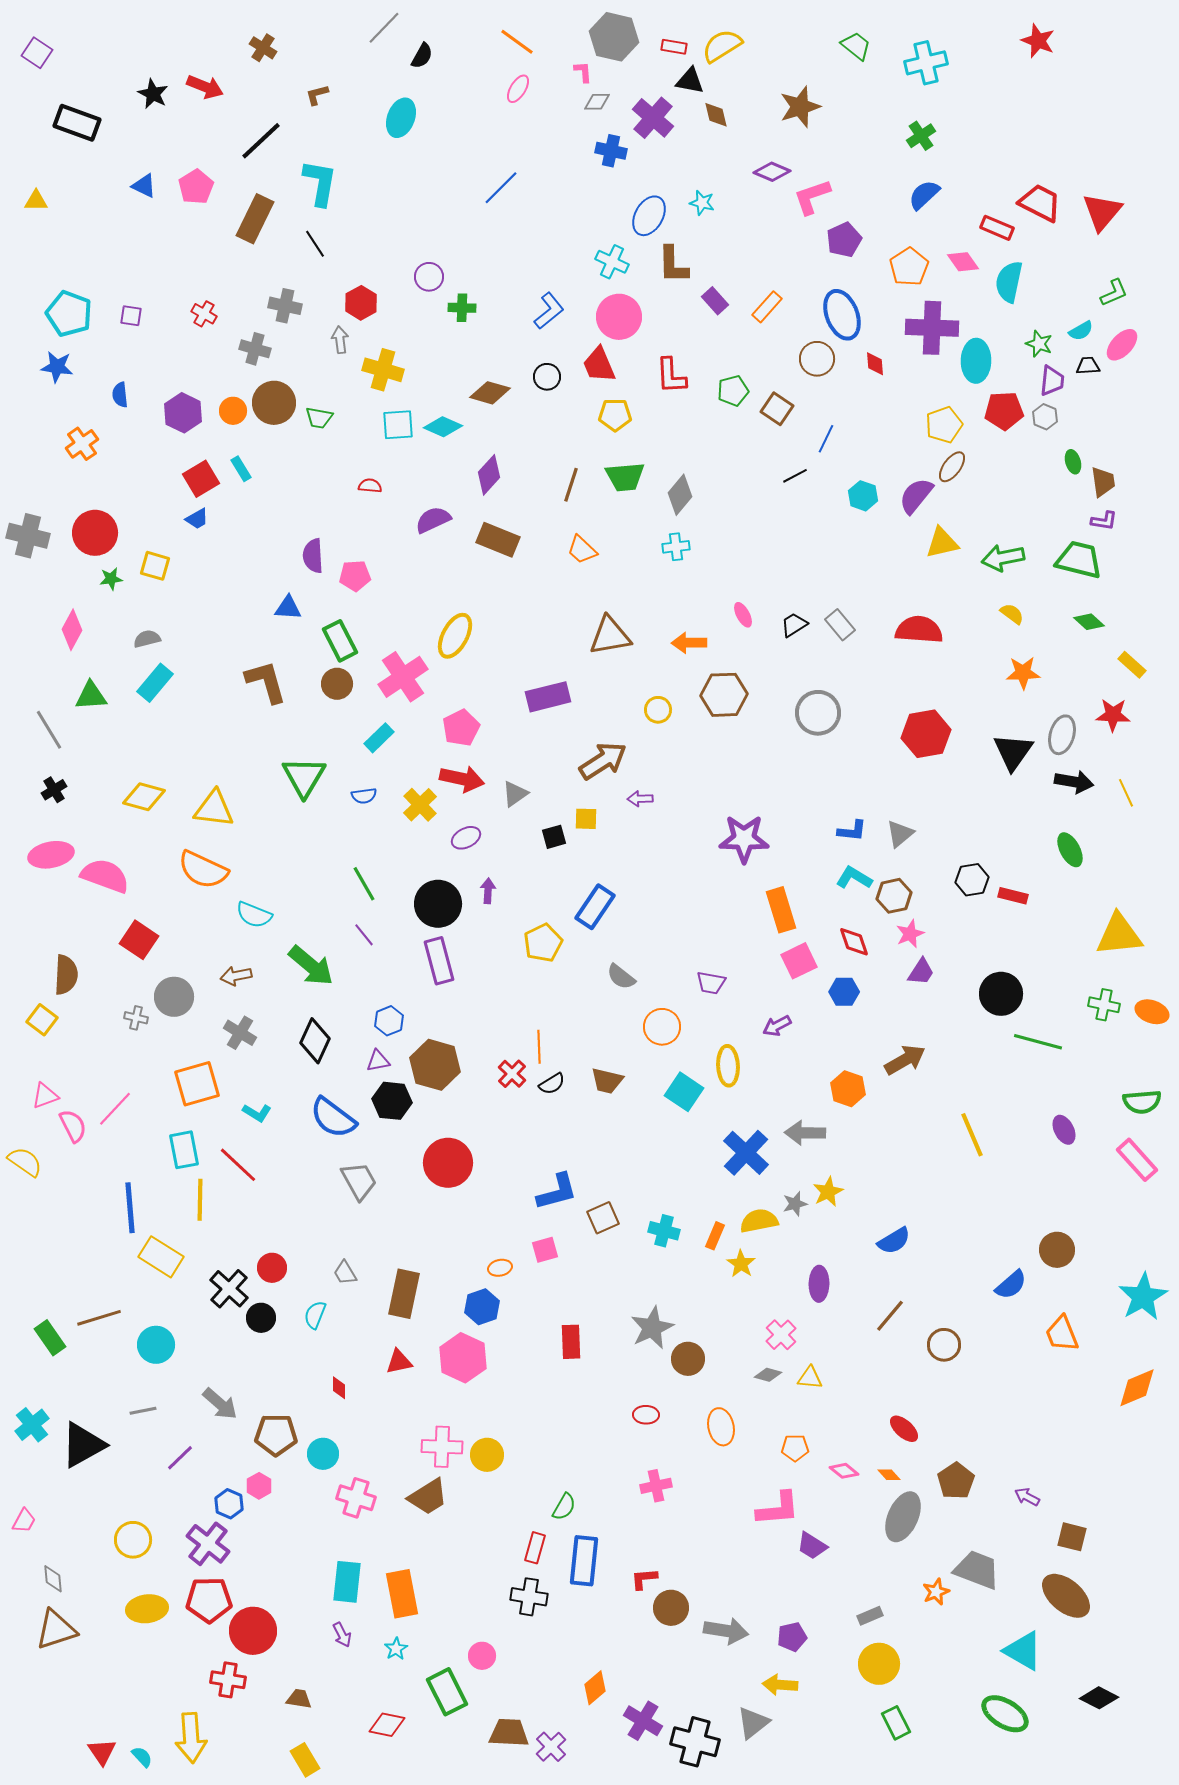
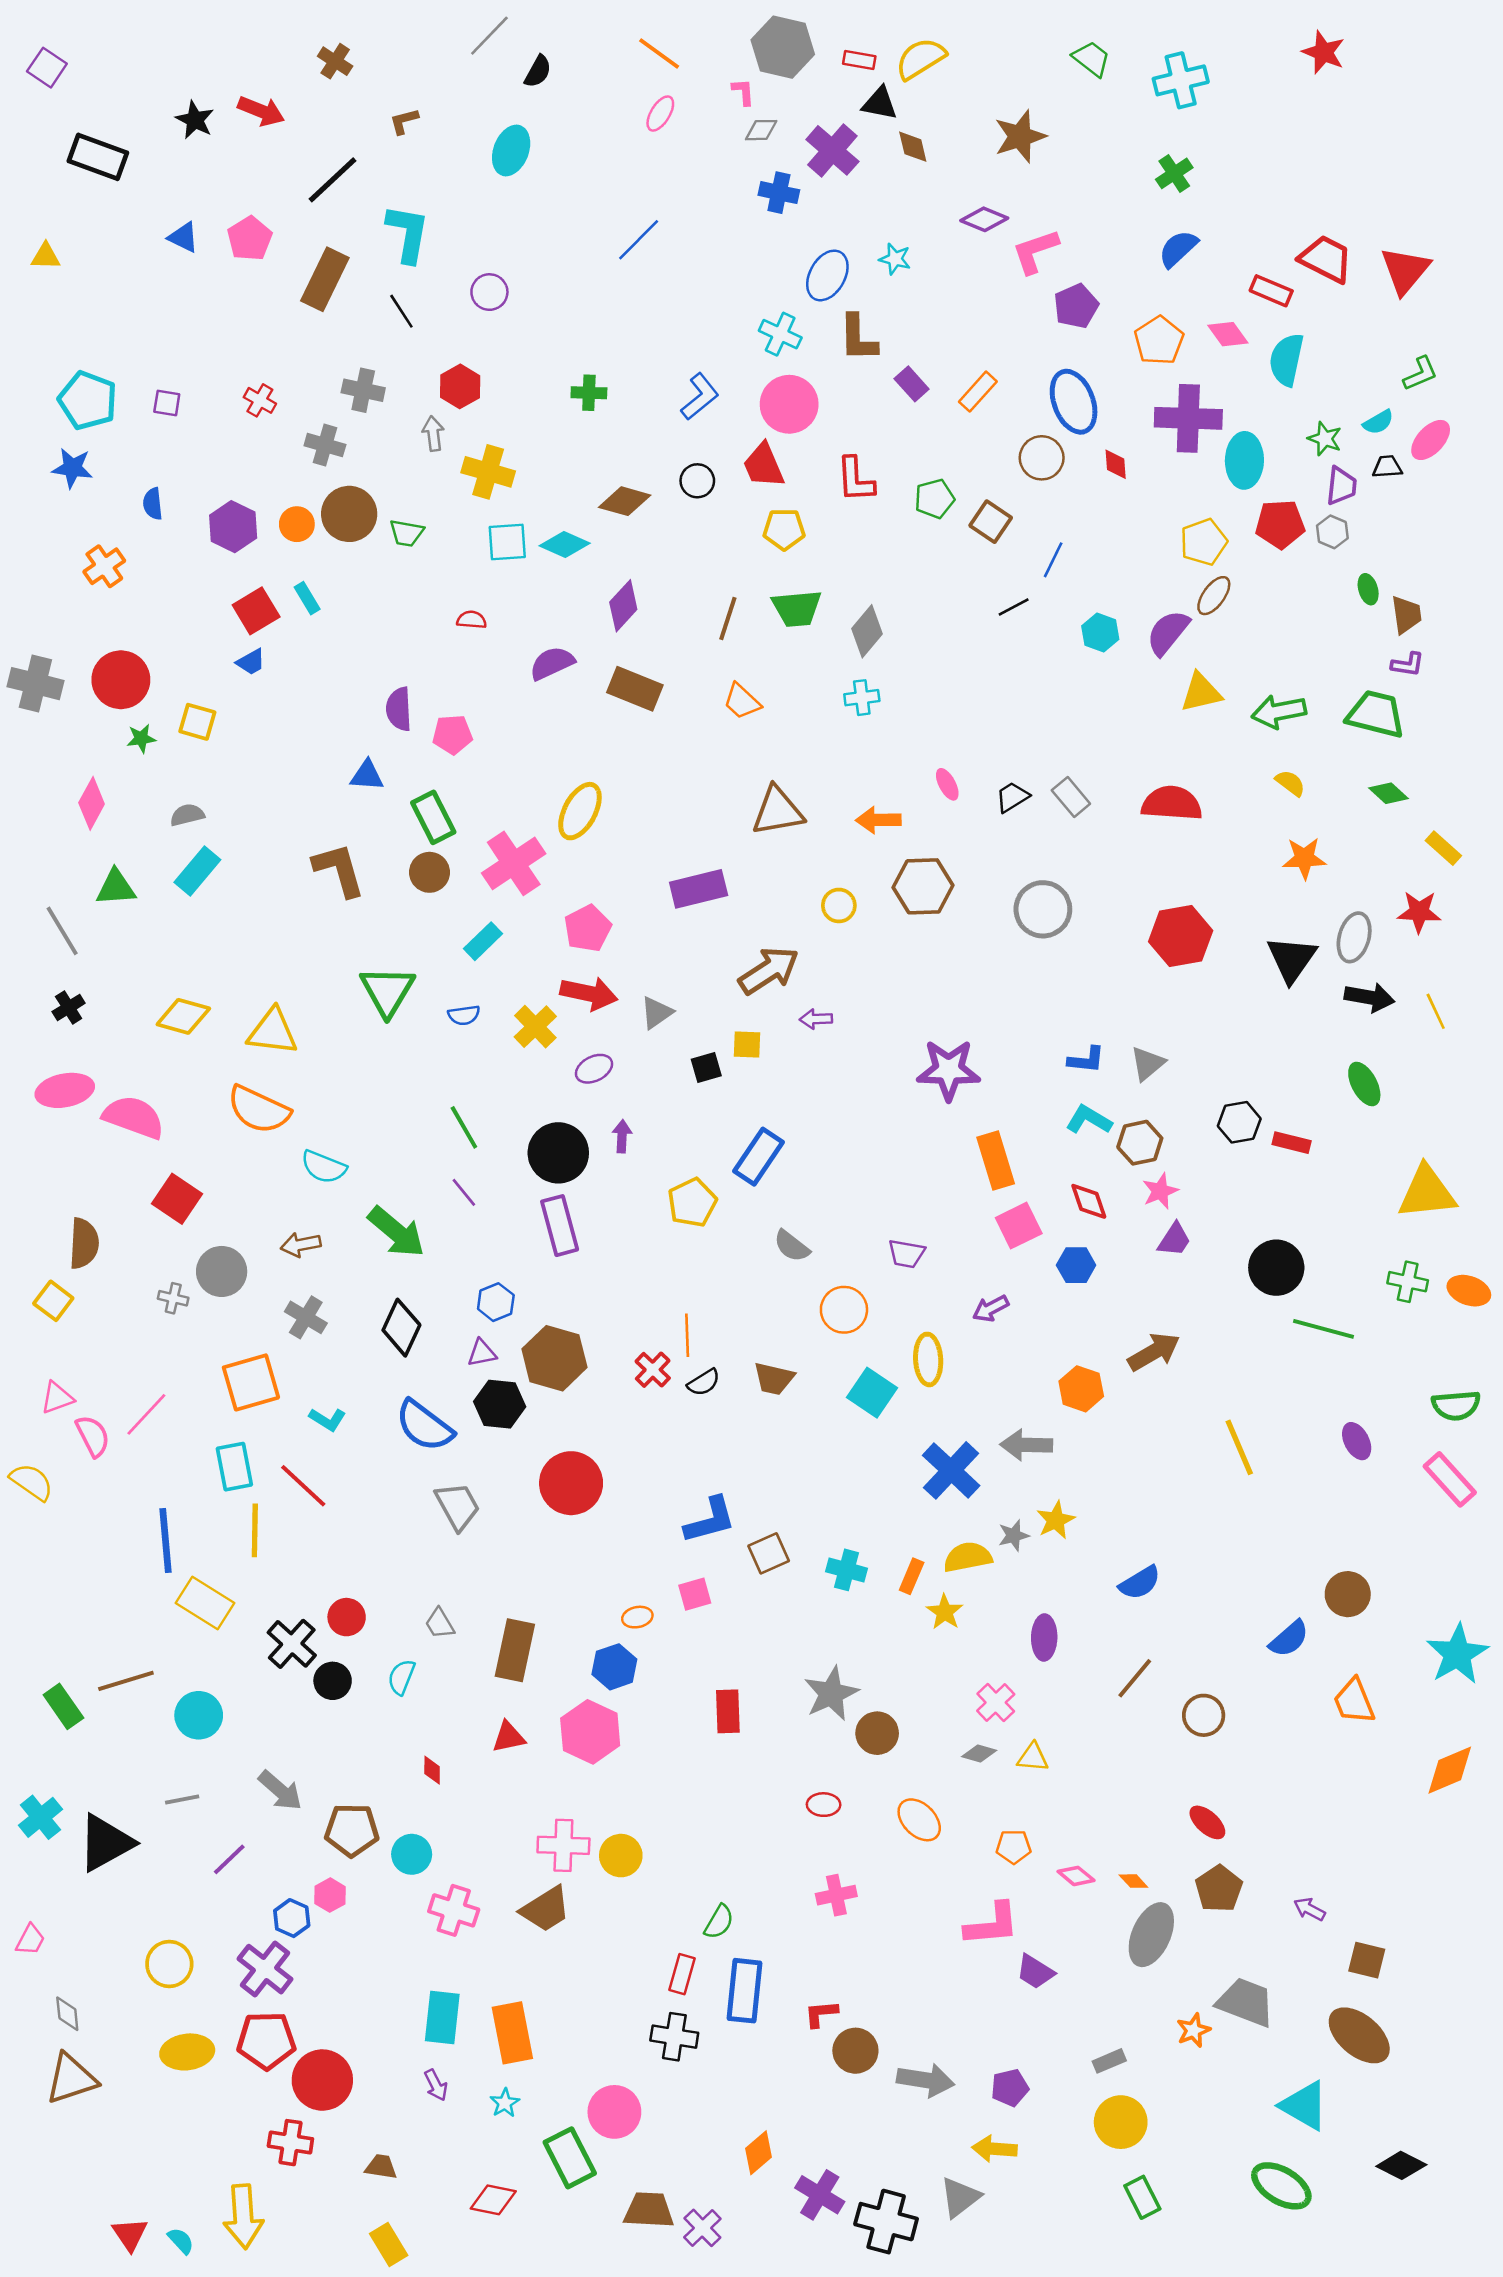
purple circle: (429, 277) -> (489, 292), moved
orange ellipse: (721, 1427) -> (919, 1820), turned -33
red ellipse: (904, 1429) -> (1207, 1822), moved
pink circle: (482, 1656) -> (614, 2112), size x1.5

